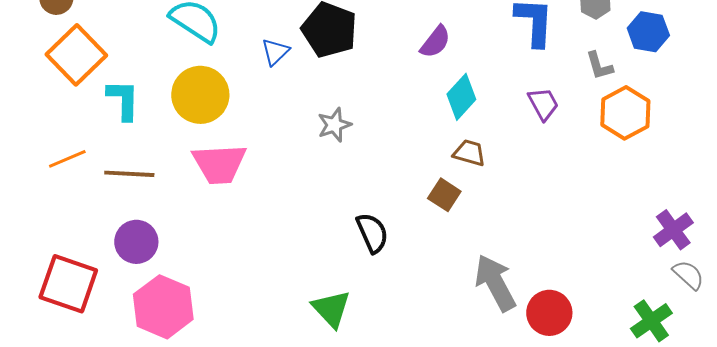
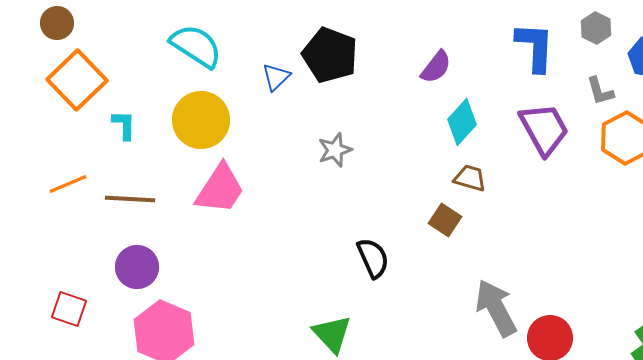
cyan L-shape: (123, 100) -> (124, 125), size x0.7
purple trapezoid: (543, 104) -> (544, 129), size x1.6
pink trapezoid: (219, 164) -> (220, 189), turned -54
red square: (68, 284) -> (69, 309), size x0.6

